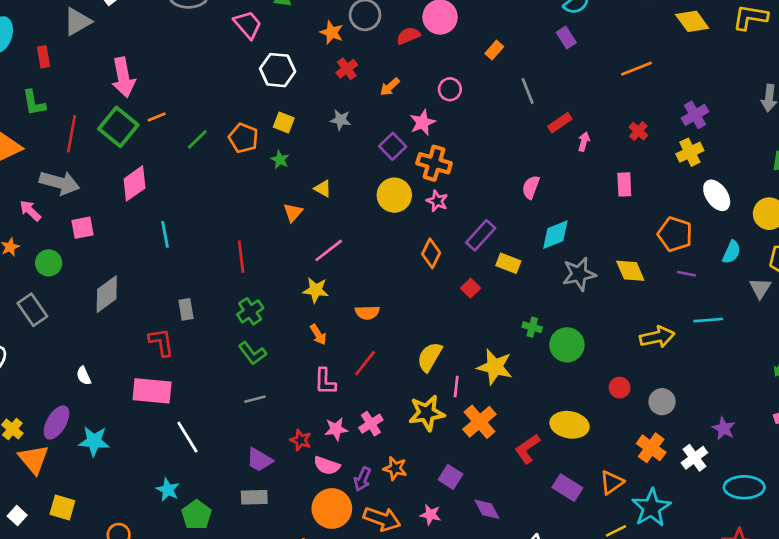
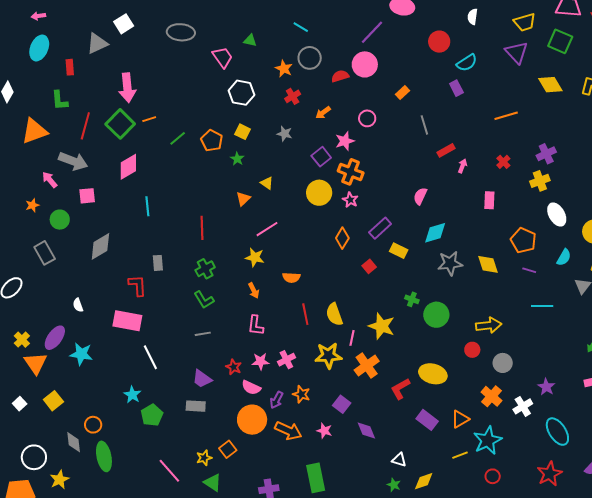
yellow arrow: (657, 337) -> (489, 325), moved
yellow semicircle: (430, 357) -> (334, 314), turned -55
red line: (365, 363) -> (305, 314), moved, turned -55
cyan ellipse: (744, 487) -> (557, 432), turned 52
yellow square: (62, 507) -> (53, 401), turned 30

